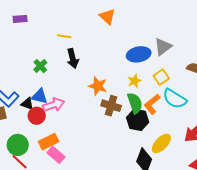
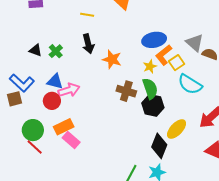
yellow line: (64, 36) -> (87, 15), moved
gray triangle: (163, 47) -> (195, 43), moved, turned -42
orange star: (98, 86) -> (112, 59), moved
black triangle: (27, 104) -> (36, 50), moved
orange L-shape: (152, 104) -> (164, 55), moved

